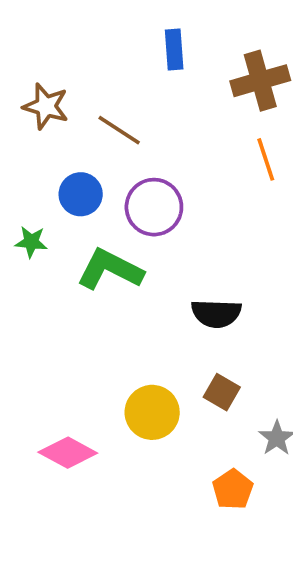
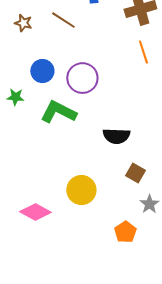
brown star: (46, 106) -> (23, 23), size x0.7
brown line: (119, 130) -> (63, 20), moved
brown square: (222, 392) -> (135, 173), moved

